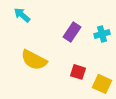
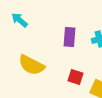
purple rectangle: (72, 32) -> (69, 37), turned -30

